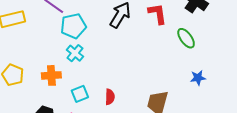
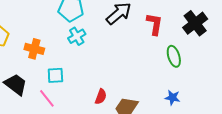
cyan cross: (75, 53) -> (77, 36), moved
red semicircle: (110, 97) -> (101, 97), moved

